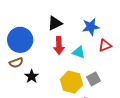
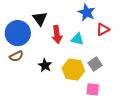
black triangle: (55, 23) -> (40, 19), moved, turned -35
blue star: (91, 27) -> (87, 12), turned -30
black star: (32, 76) -> (45, 65), moved

